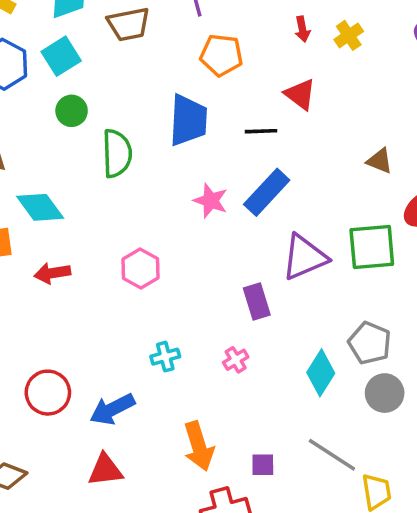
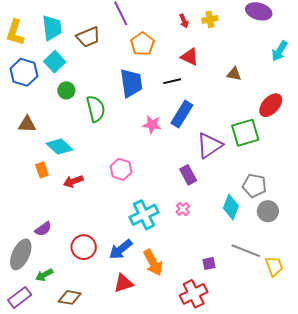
yellow cross: (349, 35) -> (210, 19), turned 35
orange pentagon: (221, 55) -> (142, 44), turned -30
brown triangle: (380, 161) -> (234, 74), moved
cyan cross: (165, 357) -> (144, 215), size x1.8
orange arrow: (199, 446) -> (153, 263), moved

